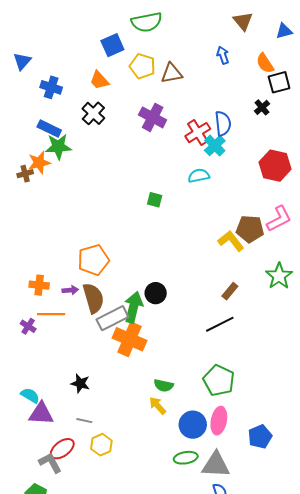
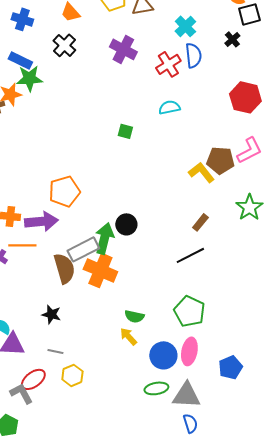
cyan cross: (215, 146) -> (185, 26), moved
purple arrow: (70, 290) -> (41, 221), size x2.0
brown semicircle: (93, 298) -> (64, 268), moved

